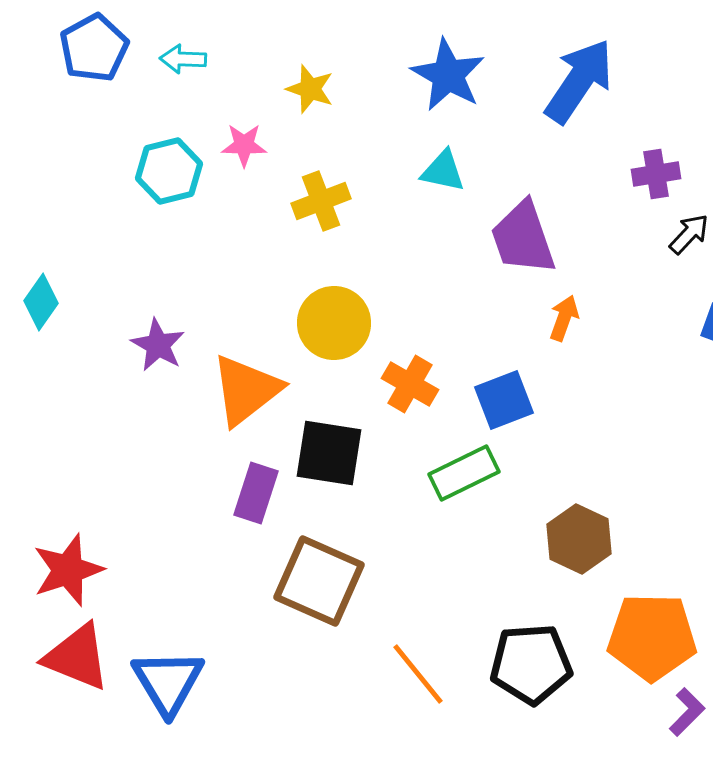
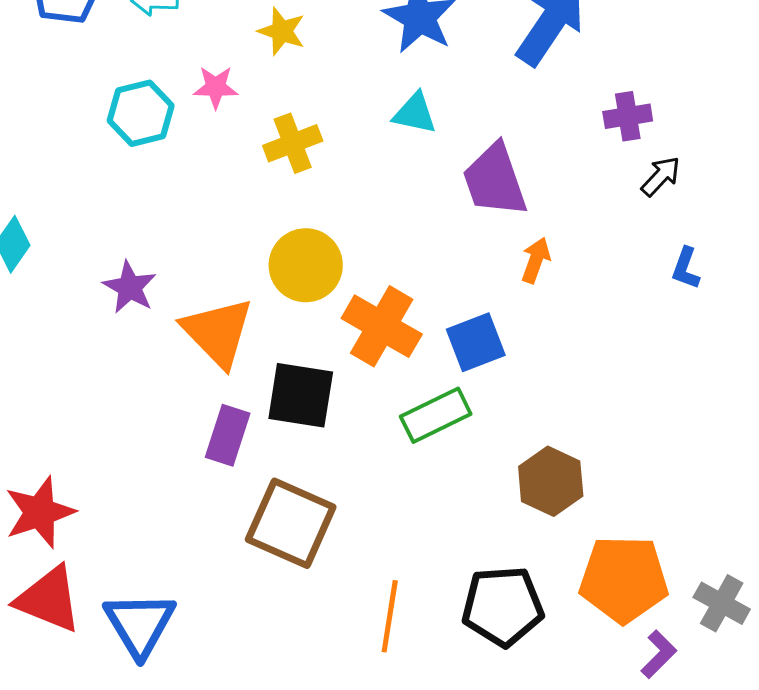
orange cross: (410, 384) -> (382, 326), size x1.4
orange triangle: (246, 390) -> (218, 332), turned -36
orange line: (418, 674) -> (390, 616), turned 48

